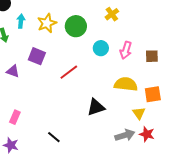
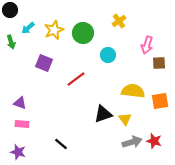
cyan arrow: (21, 21) -> (28, 28), turned -136
pink arrow: (126, 50) -> (147, 45), moved
purple triangle: (13, 71) -> (20, 103), moved
yellow triangle: (139, 113) -> (125, 119), moved
pink rectangle: (15, 117) -> (22, 124), turned 72

